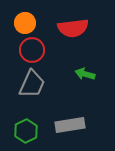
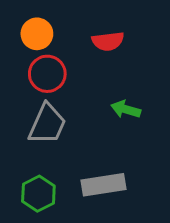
red semicircle: (73, 28) -> (108, 41), size x0.7

